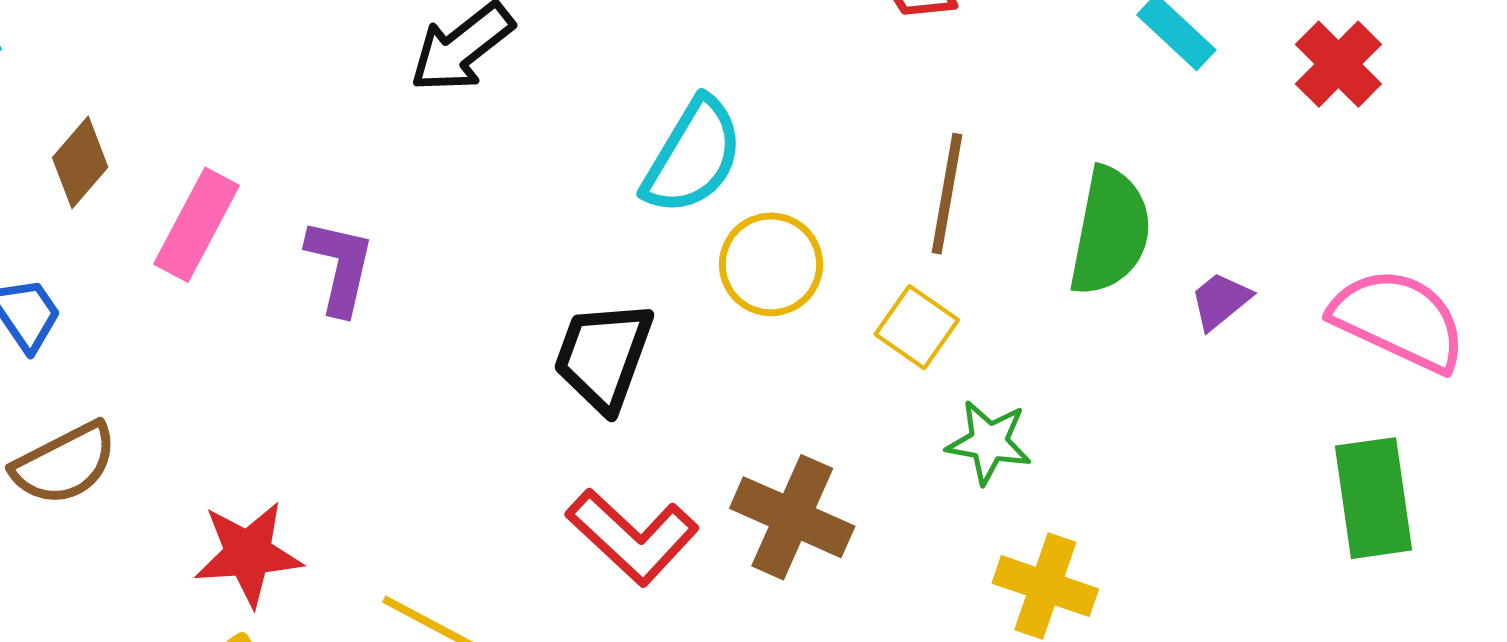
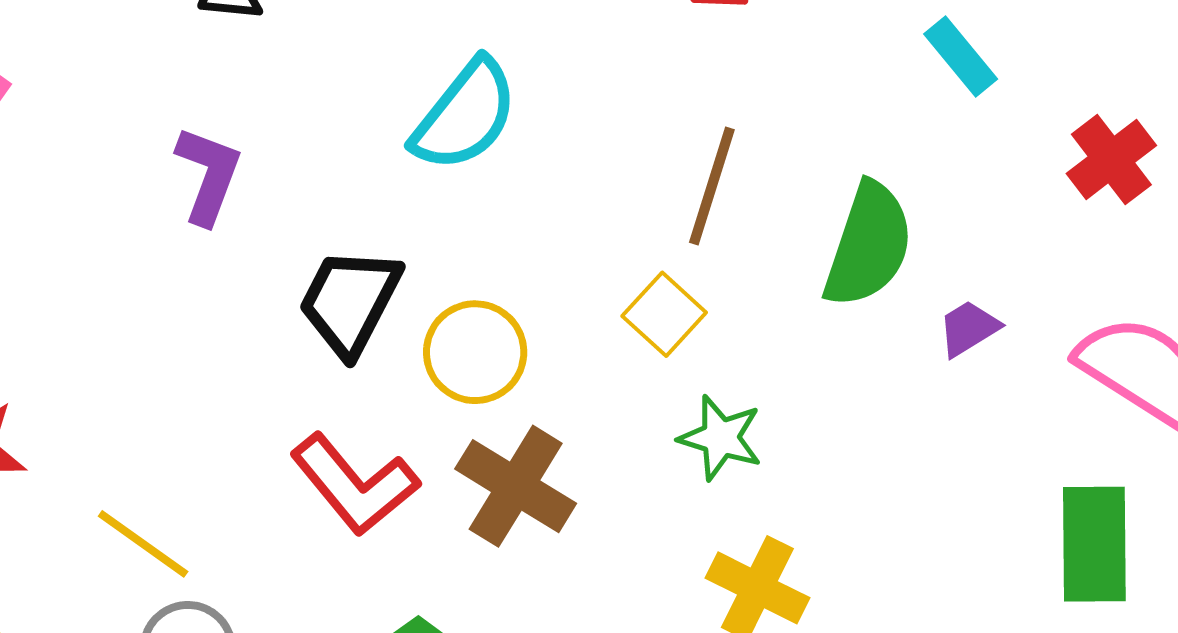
red cross: (1338, 64) -> (1111, 159), moved
yellow circle: (771, 264) -> (475, 352), moved
purple L-shape: (340, 267) -> (208, 175), moved

